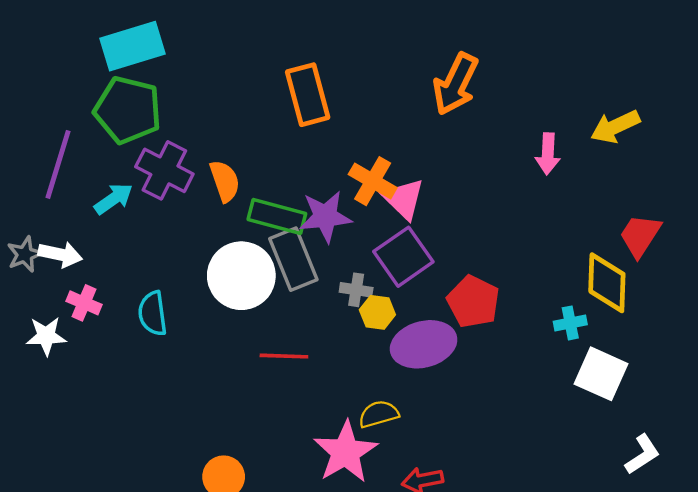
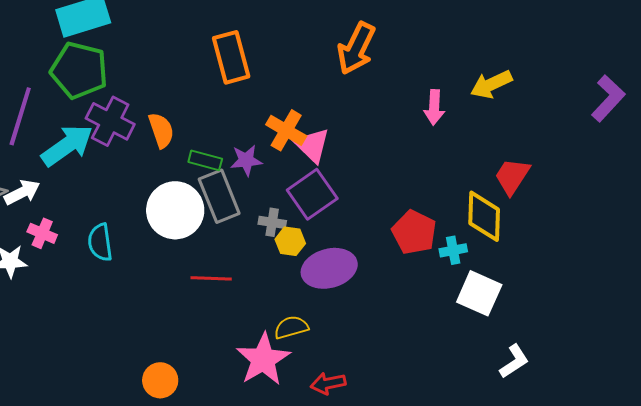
cyan arrow: (114, 199) -> (67, 145), size x1.6
green rectangle: (277, 217) -> (205, 160), size x0.7
purple star: (325, 217) -> (246, 160), size x0.7
white arrow: (60, 254) -> (22, 192), turned -39
red pentagon: (473, 302) -> (414, 232), moved

